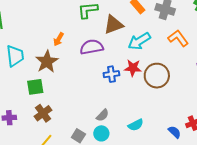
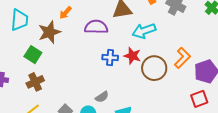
orange L-shape: (178, 38) -> (182, 58), moved, turned 70
green square: (35, 87) -> (33, 55), turned 30
gray semicircle: (103, 115) -> (102, 97), moved

